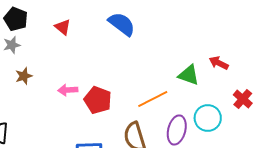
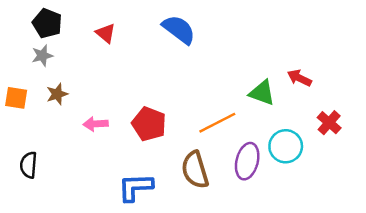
pink arrow: (68, 90) -> (96, 124), moved

